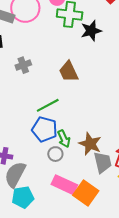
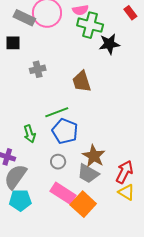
blue pentagon: (45, 129) -> (65, 131), moved
green arrow: (64, 139) -> (30, 134), moved
gray trapezoid: (103, 162) -> (88, 174), moved, turned 125

